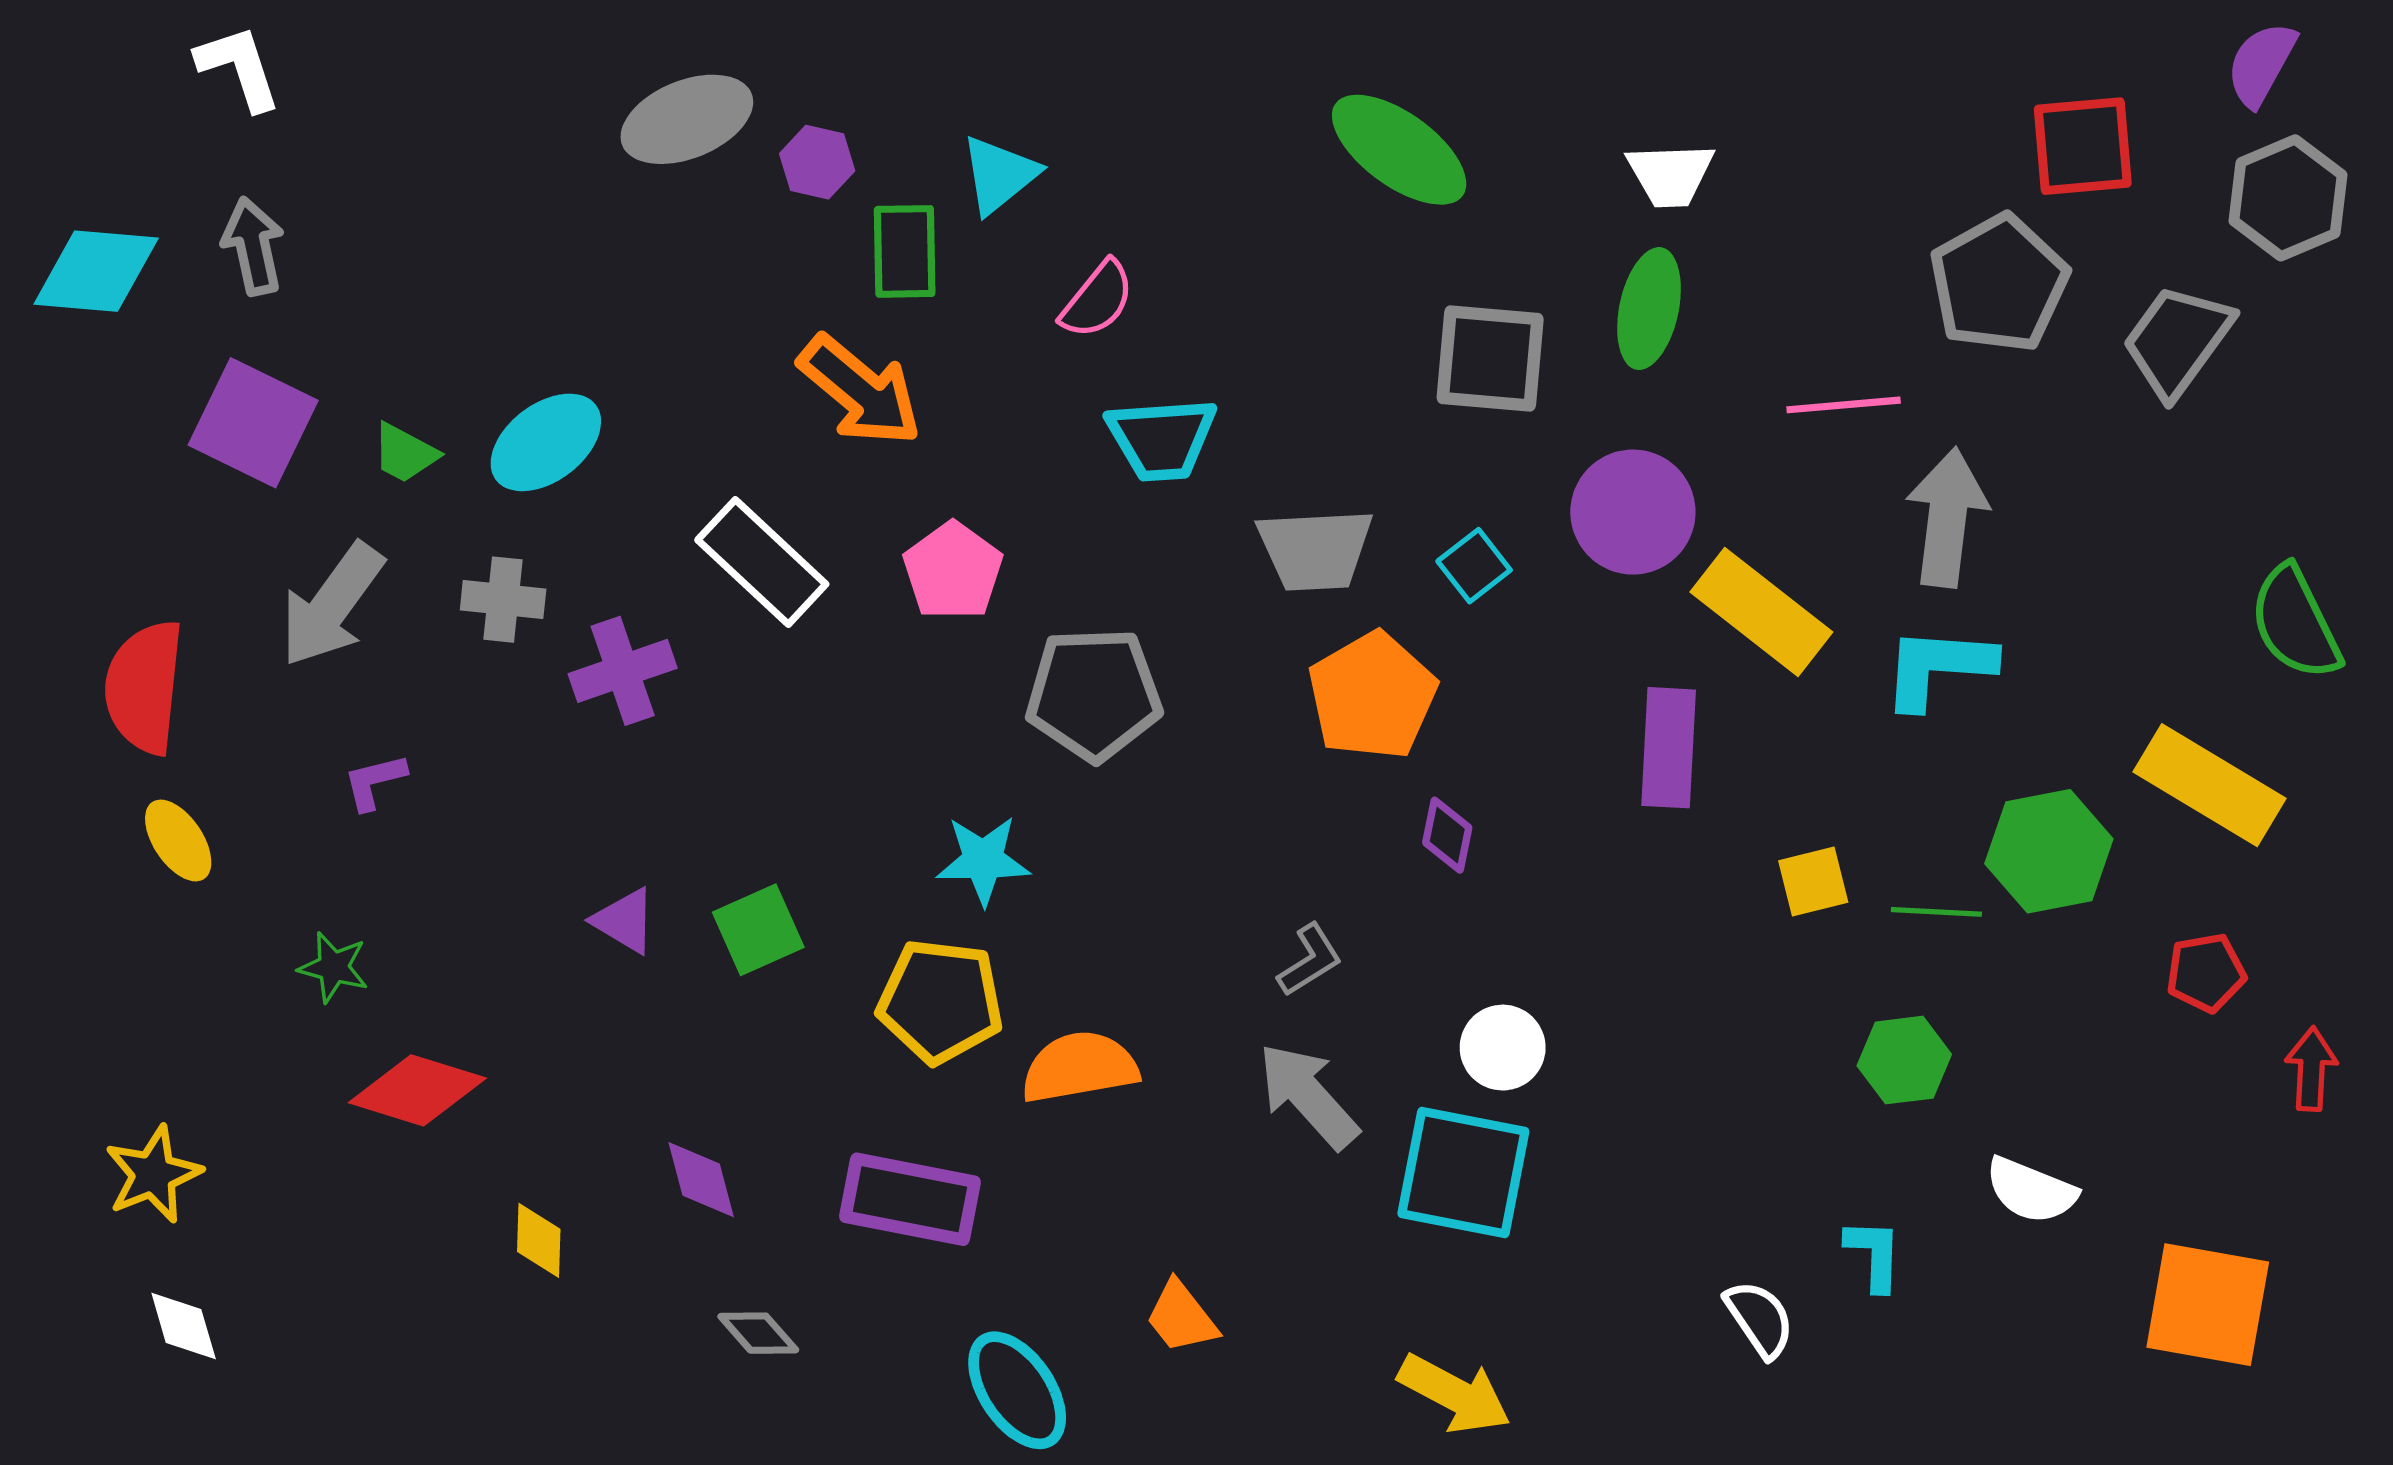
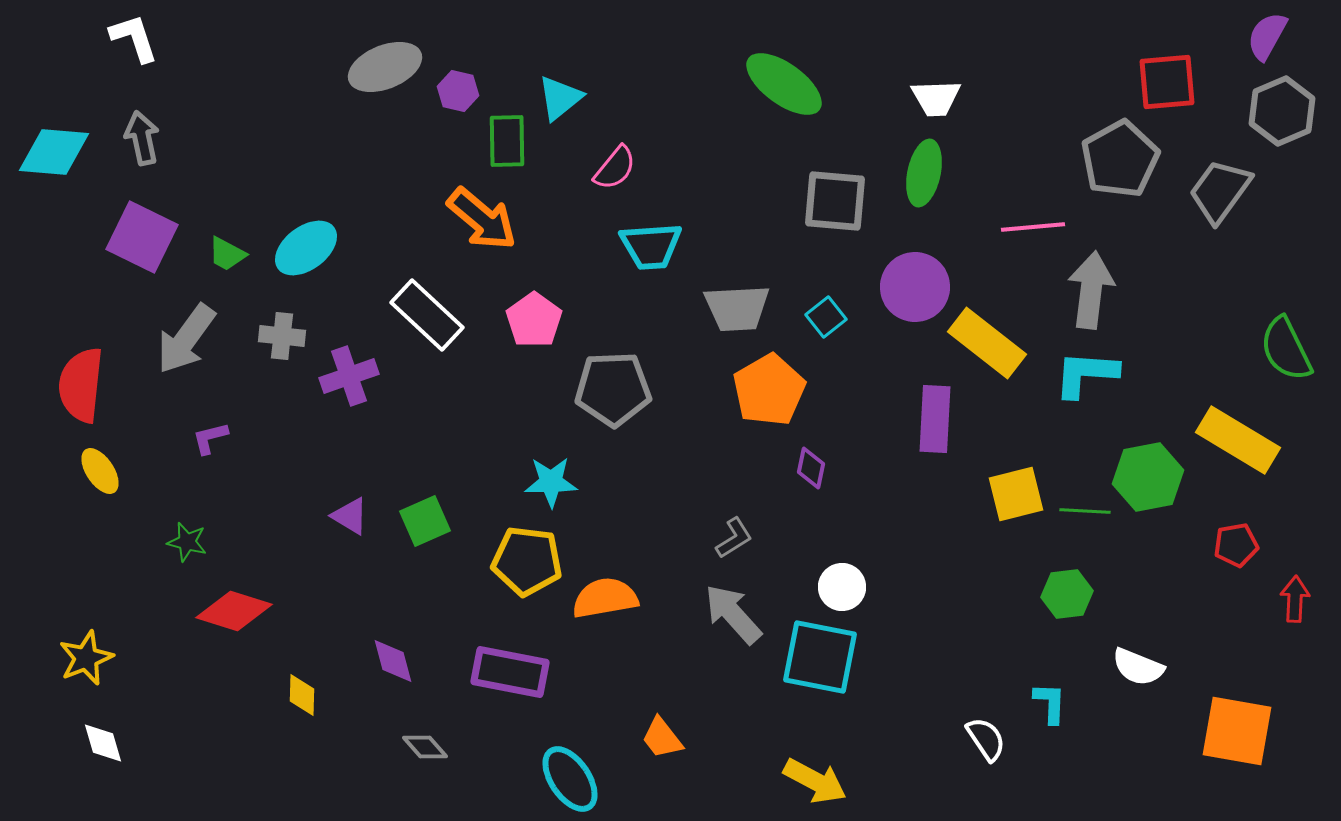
yellow square: (1813, 882) -> (1016, 494), size x1.4

